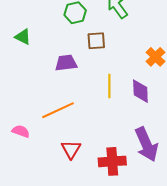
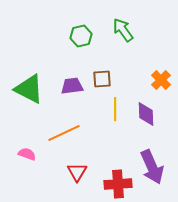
green triangle: (23, 37) -> (29, 89), moved, size x1.8
brown square: (96, 41) -> (102, 79), moved

